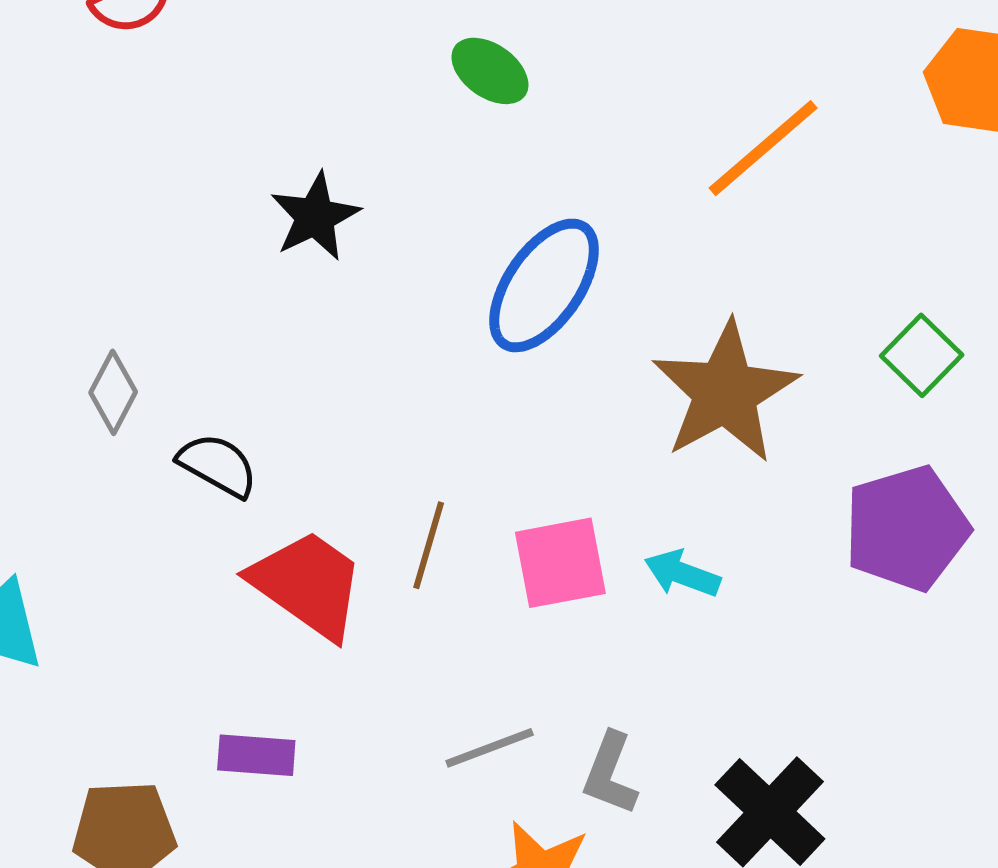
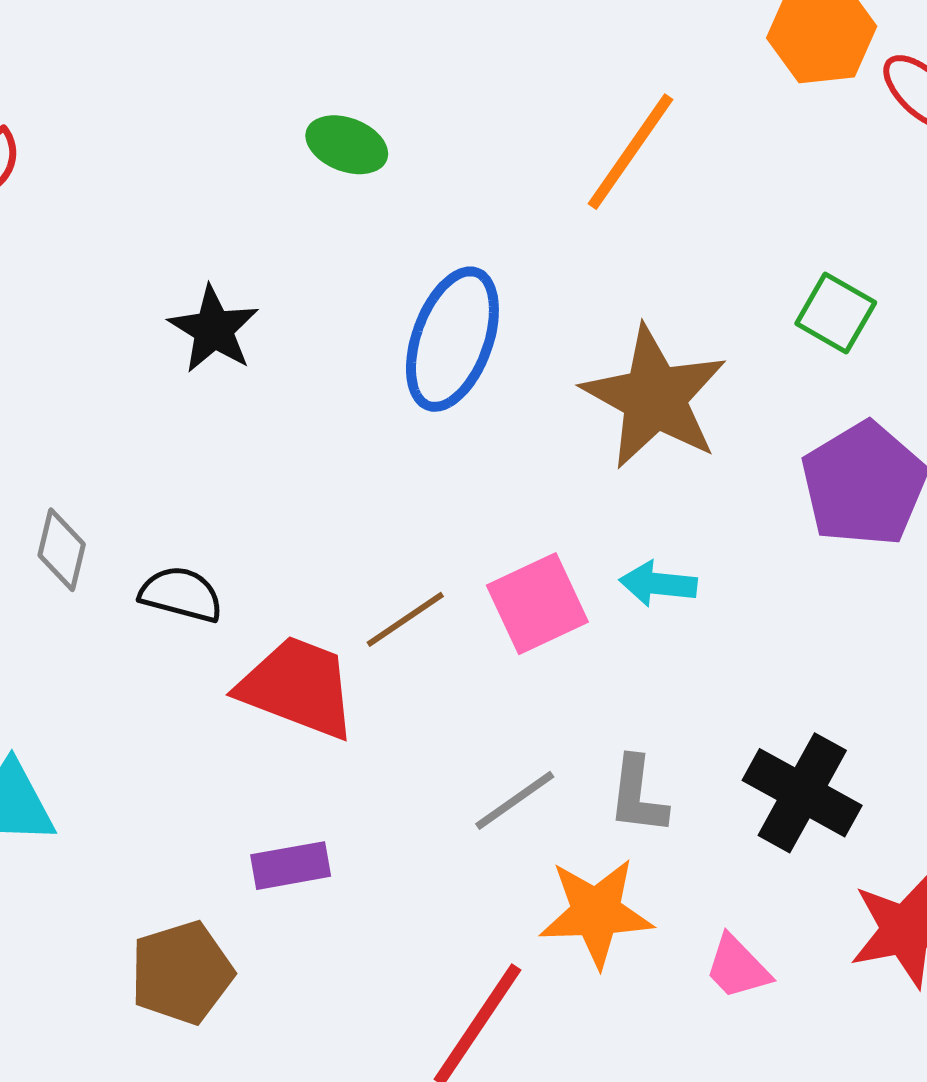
brown line: (429, 545) -> (405, 619), turned 54

